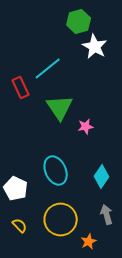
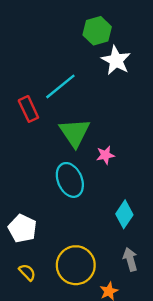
cyan ellipse: (56, 170) -> (70, 180), moved

